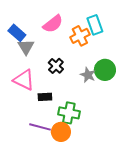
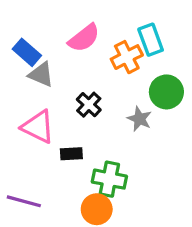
gray triangle: (26, 47) -> (41, 74), turned -36
green circle: (105, 70) -> (166, 92), moved
purple line: (40, 127) -> (24, 201), moved

